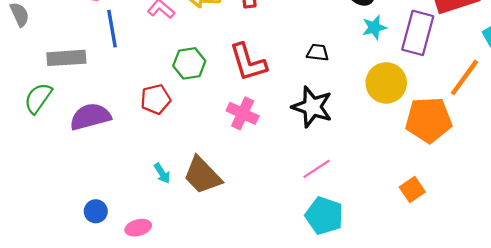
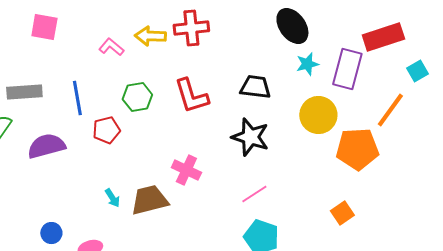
blue line: (112, 29) -> (77, 98), moved
black trapezoid: (318, 52) -> (255, 87), size x1.5
pink cross: (243, 113) -> (186, 170), moved
brown trapezoid: (202, 175) -> (149, 200), turned 120

